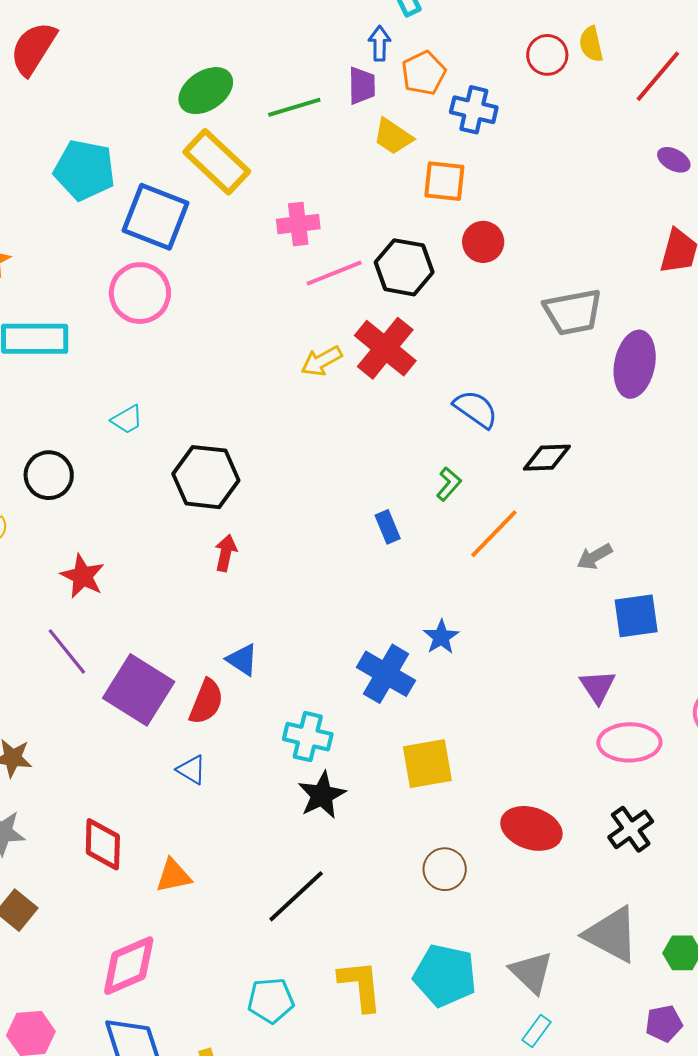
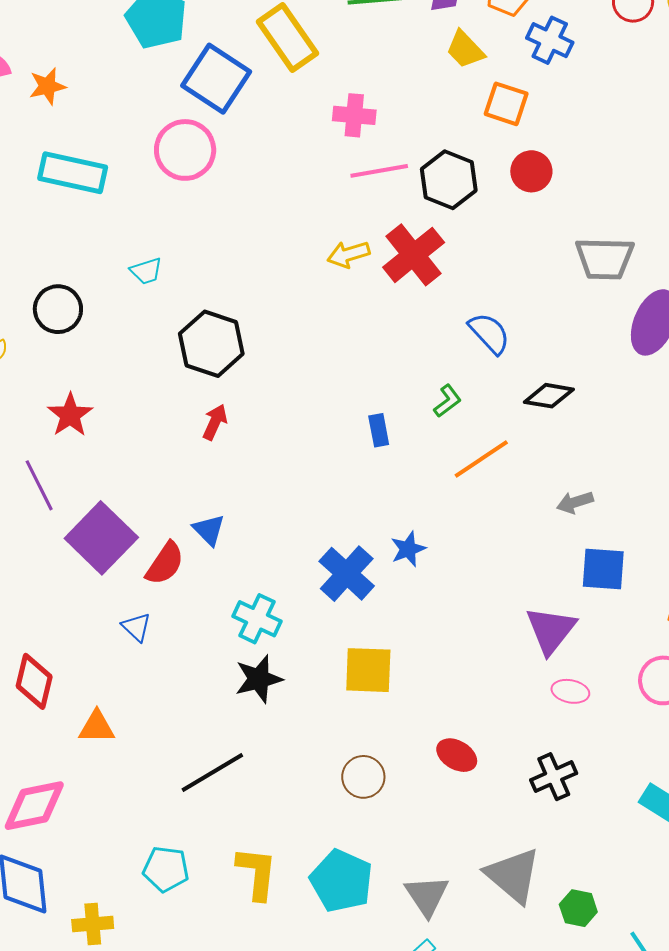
purple triangle: (598, 687) -> (551, 630), size x1.4
pink ellipse: (629, 742) -> (570, 691), size x0.6
red ellipse: (531, 828) -> (457, 755), size x0.7

